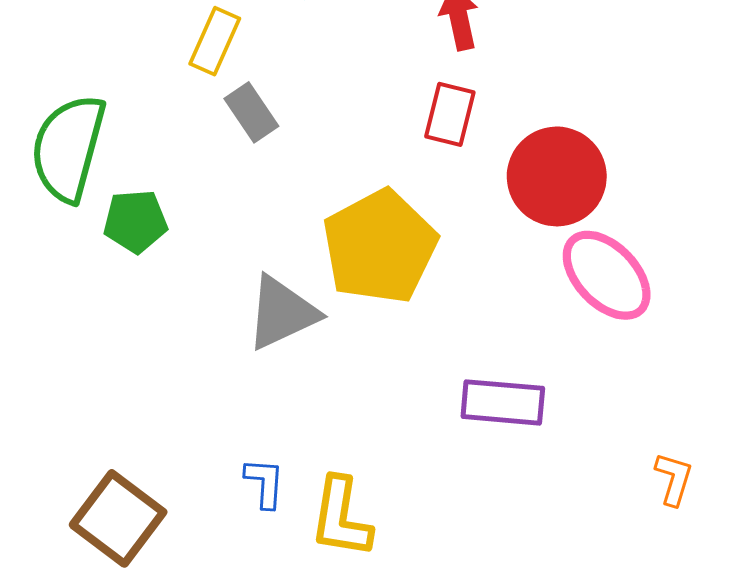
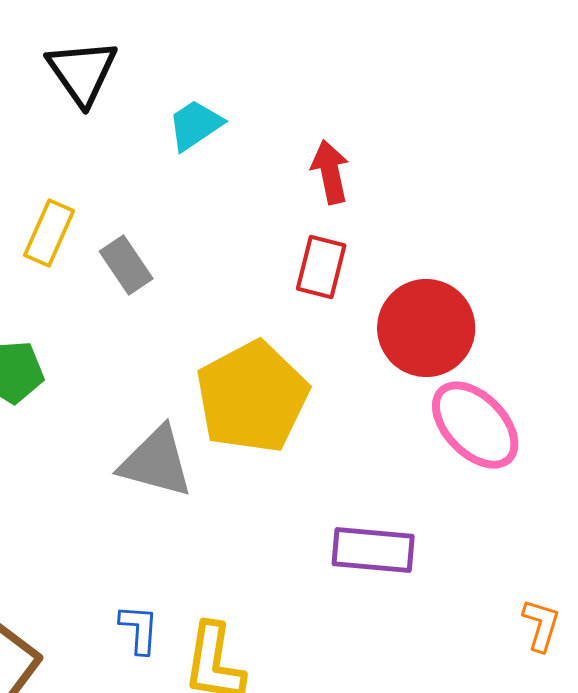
yellow rectangle: (215, 41) -> (49, 233), moved
gray triangle: (282, 313) -> (156, 462), turned 40

